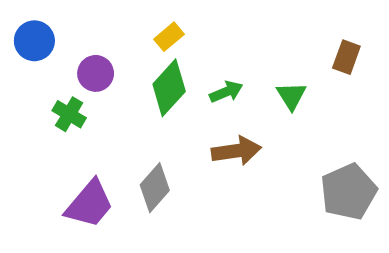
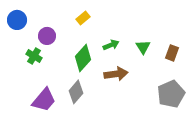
brown rectangle: (346, 57) -> (172, 53), moved
green diamond: (169, 88) -> (83, 58), moved

